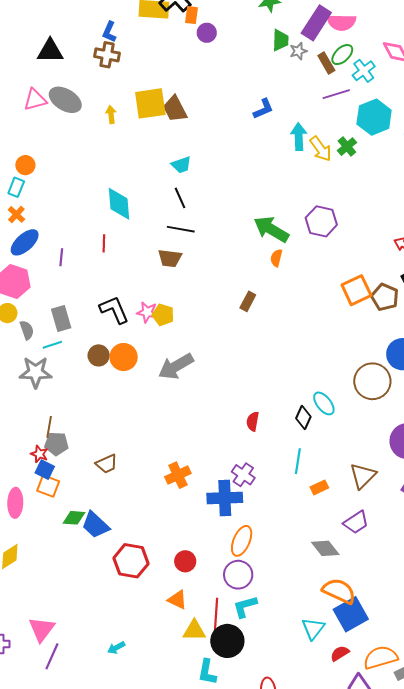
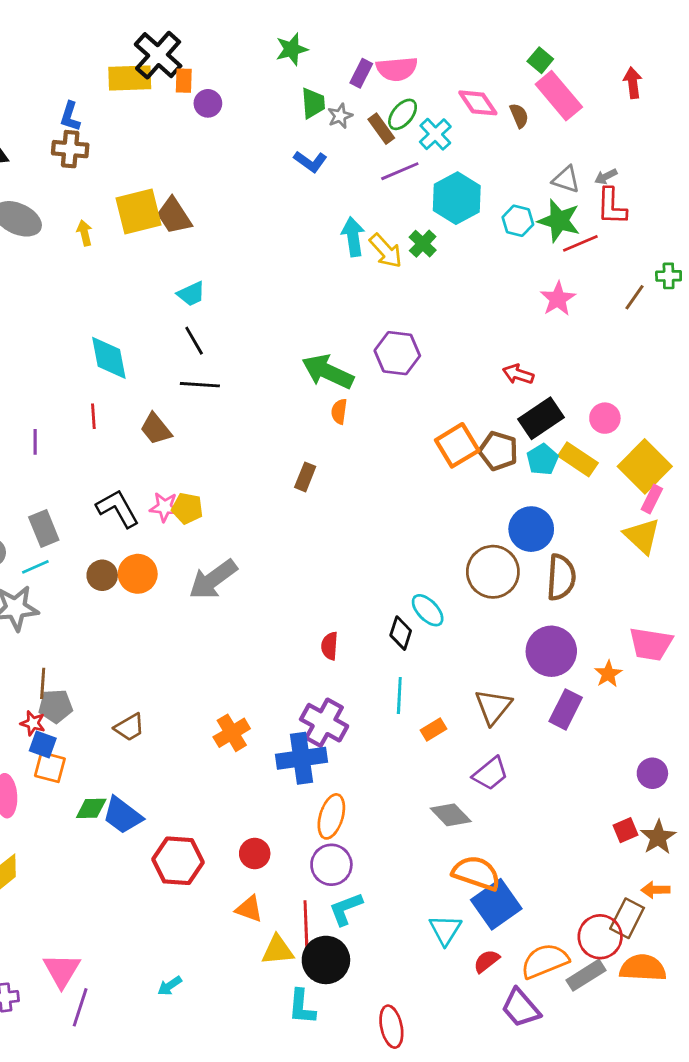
purple rectangle: (316, 23) -> (361, 73), size x0.6
blue L-shape: (263, 109) -> (310, 161), moved, turned 65
brown trapezoid: (170, 258) -> (156, 429), moved, turned 50
purple cross: (243, 475) -> (324, 723), size x1.4

